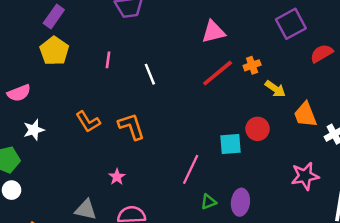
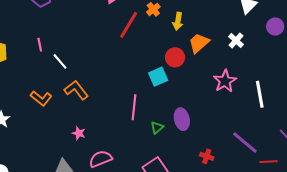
white line: (150, 74) -> (60, 61), moved
yellow arrow: (275, 89) -> (178, 21), turned 84
orange trapezoid: (305, 115) -> (199, 43), moved, turned 90

